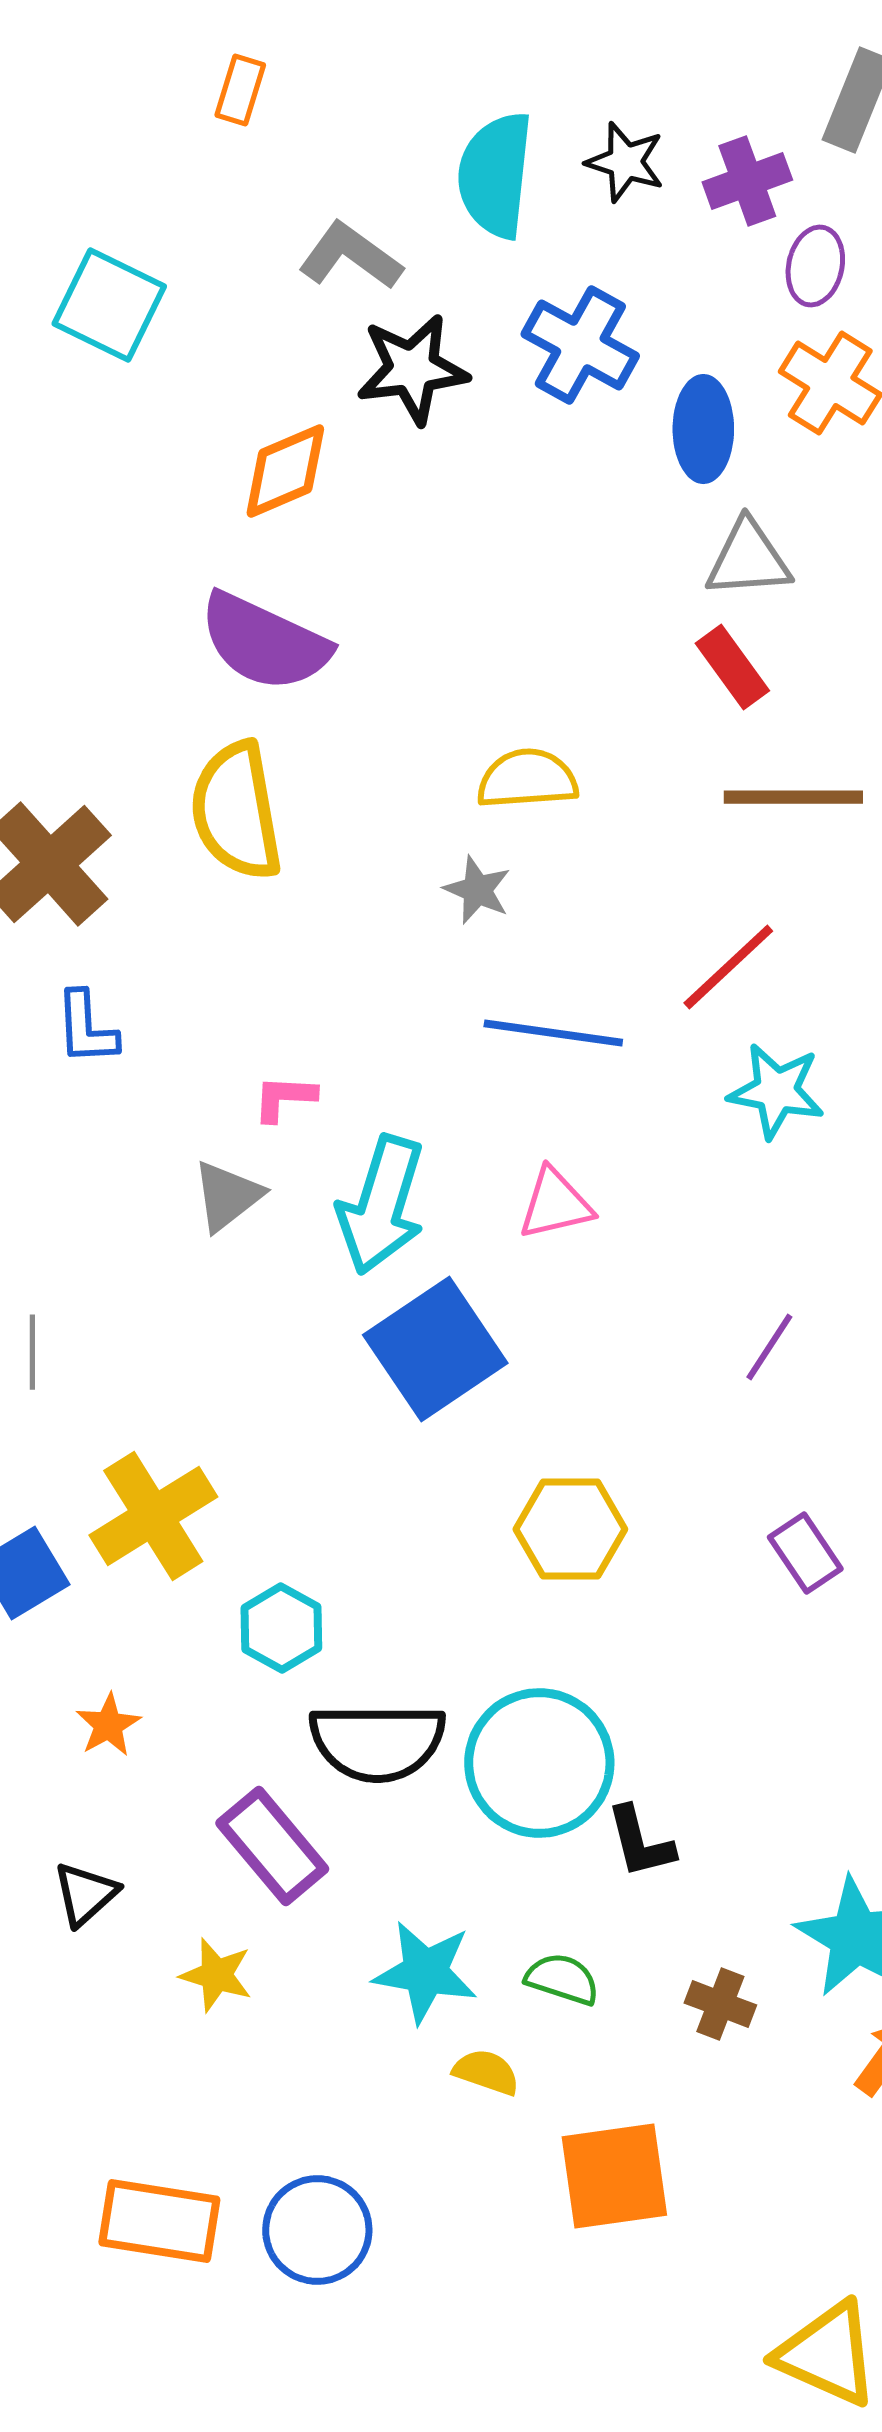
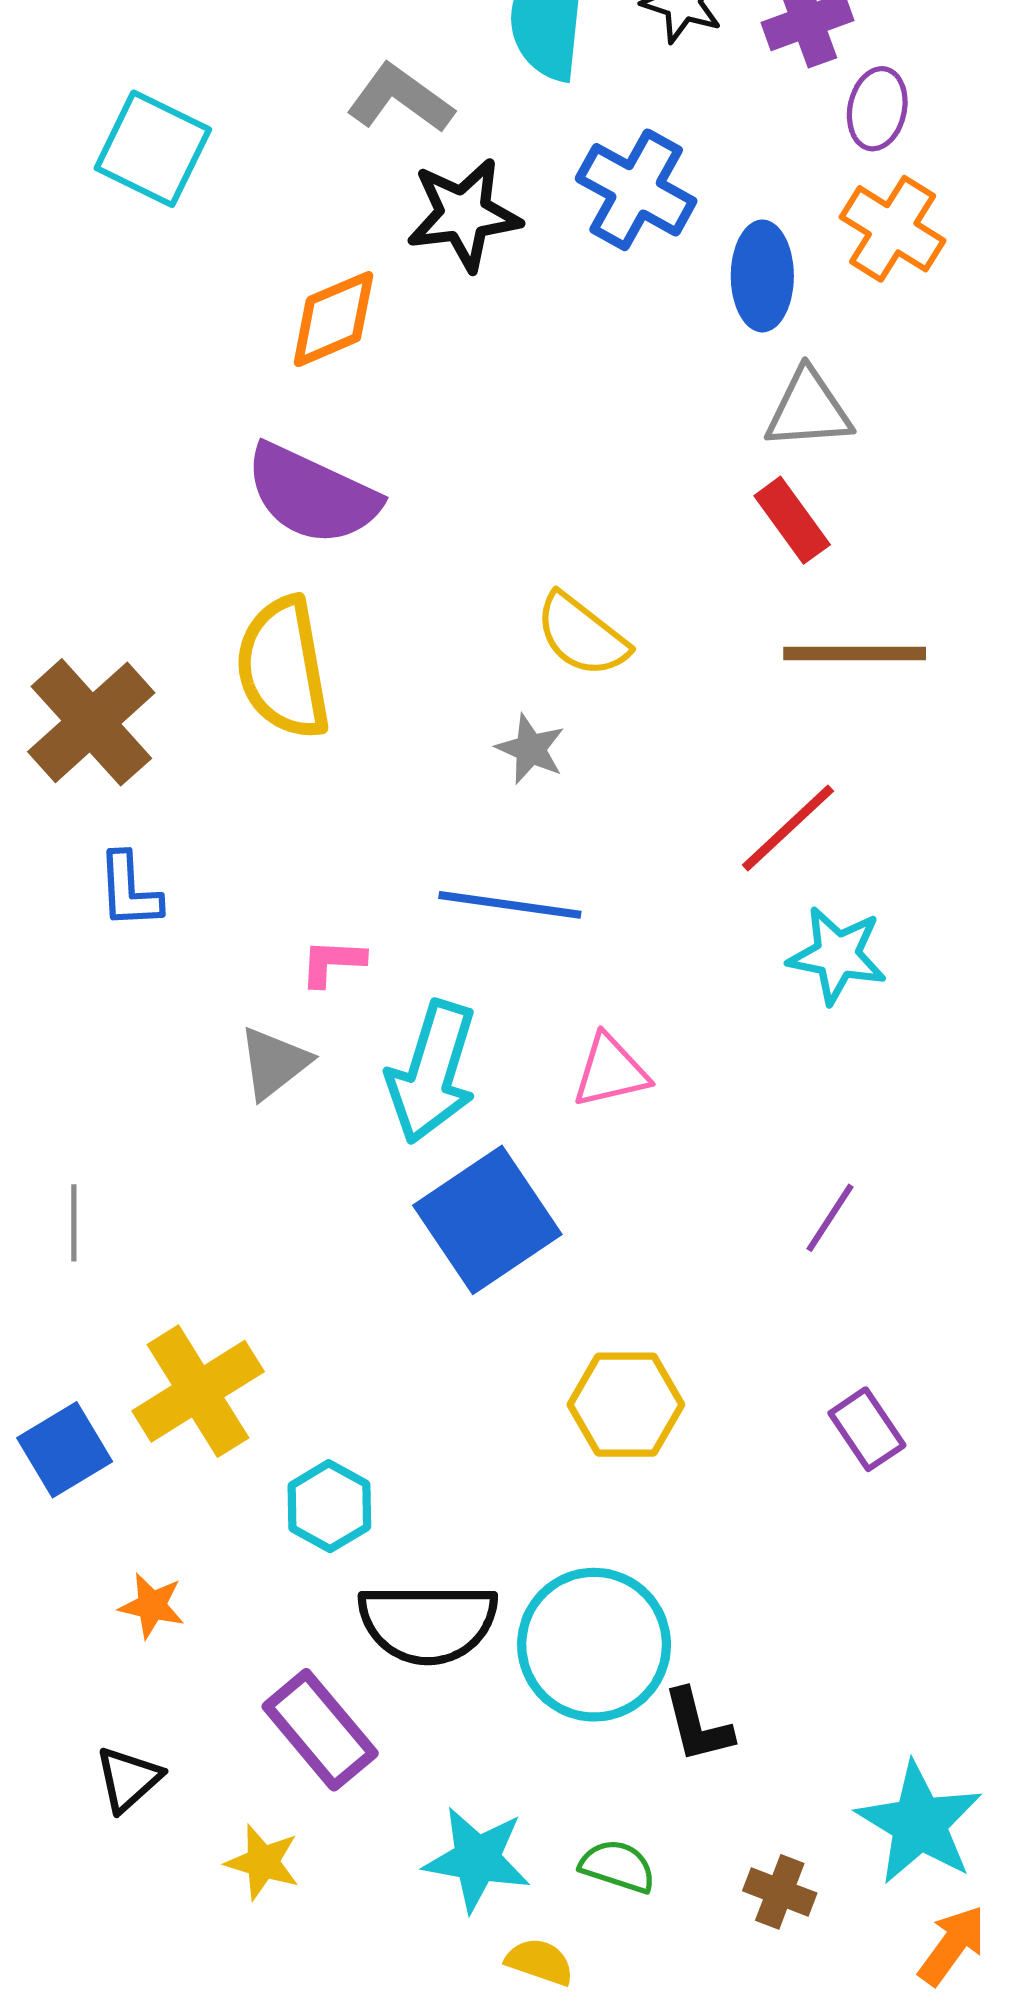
yellow semicircle: (527, 779) -> (582, 635), turned -138
blue line: (553, 1033) -> (510, 905), moved
orange star: (108, 1725) -> (152, 1606), turned -30

